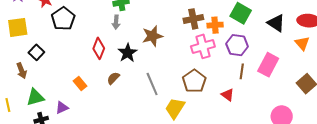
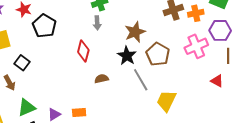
pink cross: (203, 46) -> (196, 46), moved
black star: (128, 53) -> (127, 56), moved
brown semicircle: (113, 78) -> (101, 79), turned 40
brown pentagon: (194, 81) -> (158, 54), moved
orange rectangle: (80, 84) -> (79, 113), moved, turned -48

